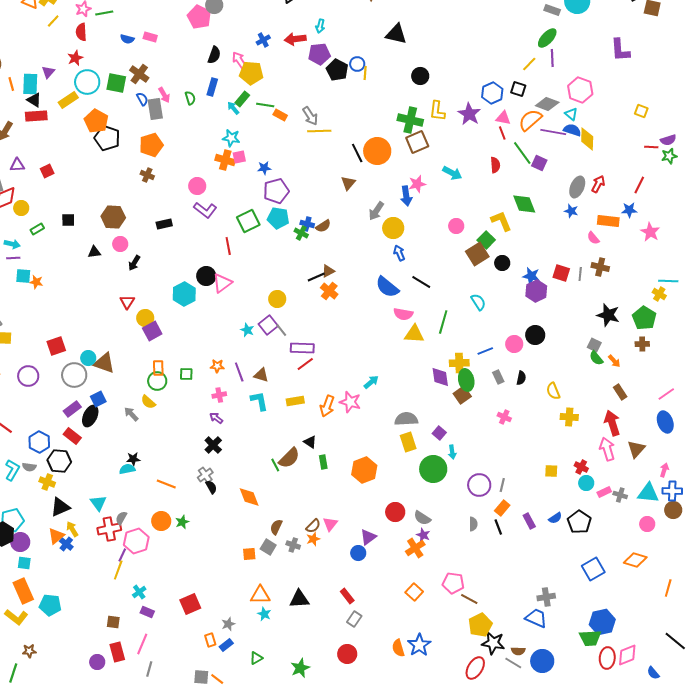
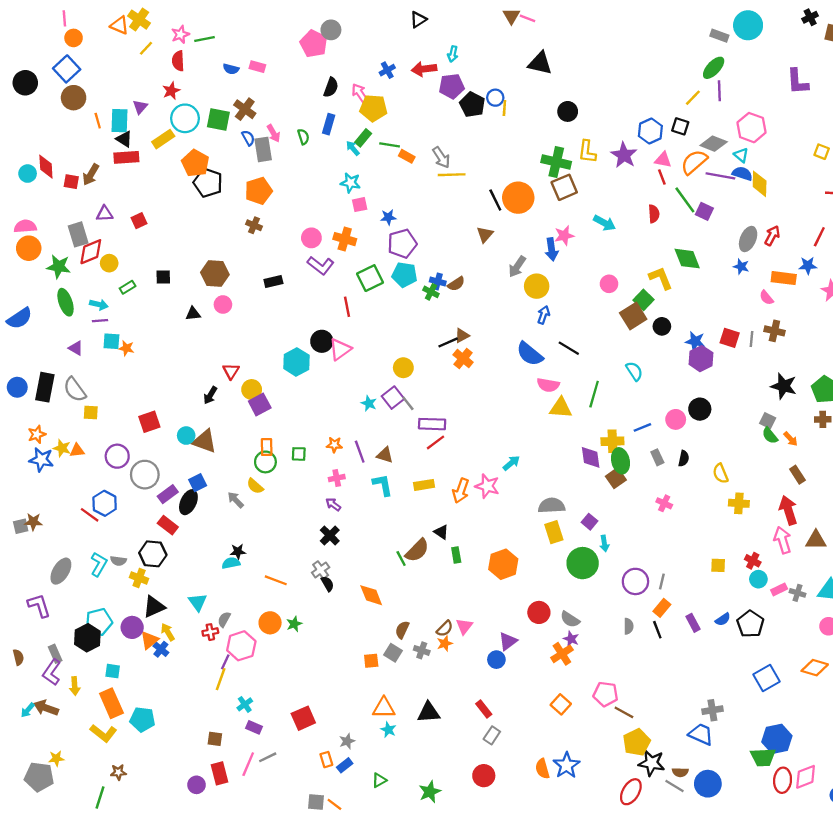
orange cross: (225, 160) -> (345, 239), moved
blue arrow: (399, 253) -> (544, 315), turned 42
black arrow: (134, 263) -> (210, 395), moved
gray circle: (74, 375) -> (145, 475), moved
blue hexagon: (39, 442) -> (105, 503), moved
brown triangle: (636, 449) -> (816, 540), turned 48
red cross: (109, 529) -> (210, 632), size x0.6
purple circle: (20, 542) -> (132, 627), moved
gray line: (149, 669) -> (268, 757), moved, turned 49

